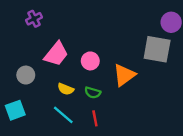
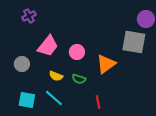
cyan square: (15, 110) -> (27, 100), moved, turned 30
red line: (95, 118) -> (98, 102), moved

